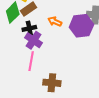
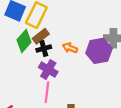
black cross: (29, 28) -> (44, 48), moved

